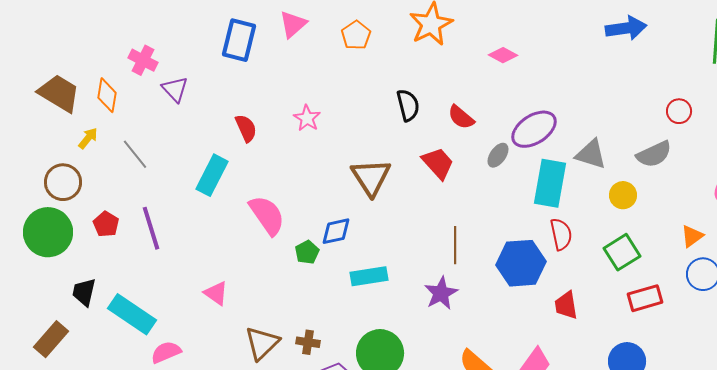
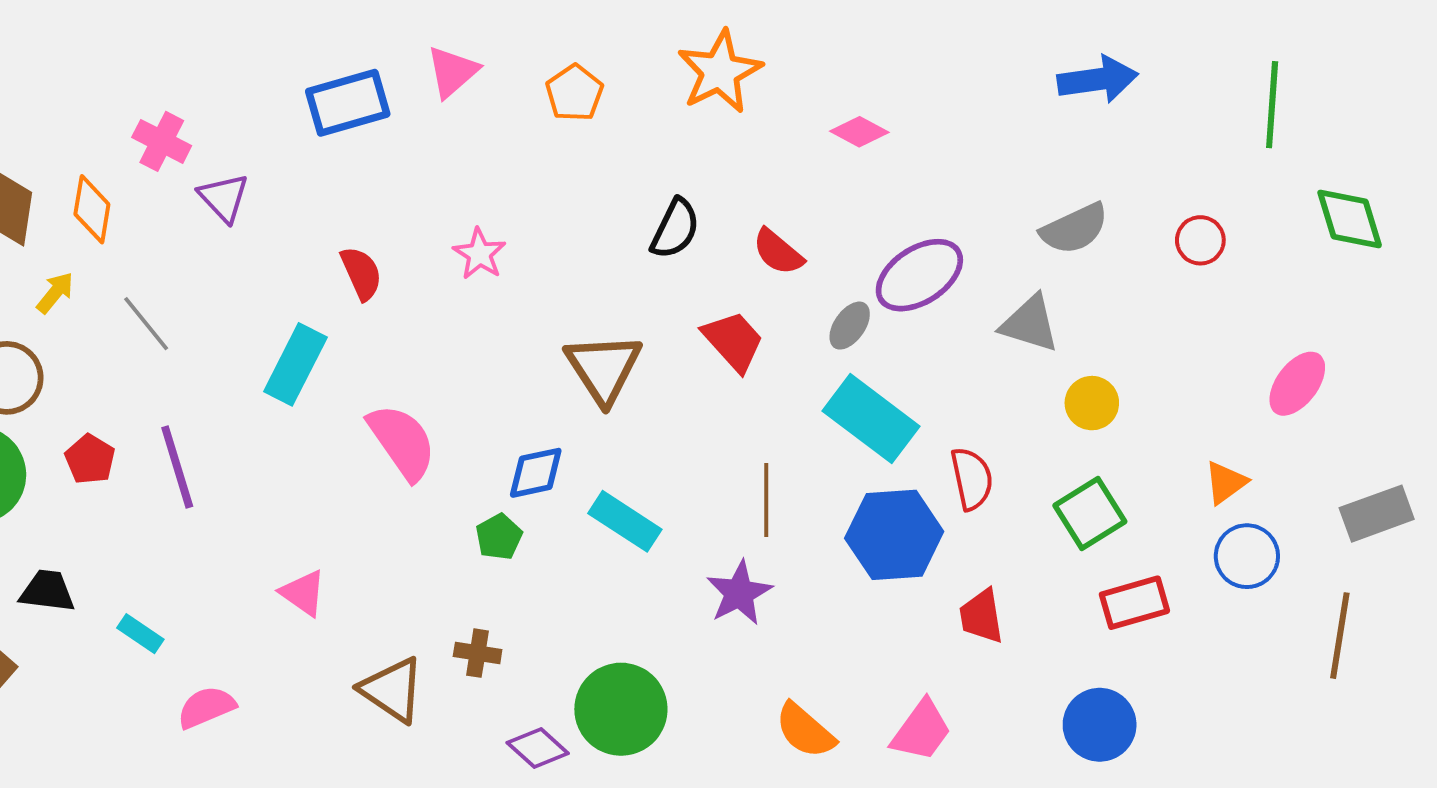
blue rectangle: (239, 40) -> (348, 103), turned 60
black semicircle: (408, 105) -> (675, 229), turned 40
gray semicircle: (654, 154) -> (1074, 229), moved
cyan rectangle: (550, 183) -> (871, 419), moved, turned -63
green pentagon: (307, 252) -> (499, 537), moved
cyan rectangle: (369, 276) -> (625, 521), moved, turned 42
black trapezoid: (84, 292) -> (47, 591), turned 84
cyan rectangle: (132, 314) -> (140, 634), size x0.5
brown cross: (308, 342) -> (478, 653), moved
brown triangle: (262, 343) -> (392, 690), turned -42

